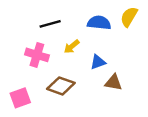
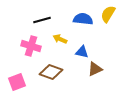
yellow arrow: (72, 47) -> (60, 39), turned 64
blue triangle: (98, 62) -> (82, 52), turned 32
brown triangle: (113, 82) -> (95, 69), turned -35

